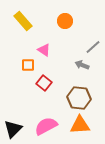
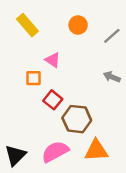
gray line: (93, 47) -> (112, 36), moved
gray arrow: (82, 65) -> (112, 77), moved
brown hexagon: (79, 98) -> (77, 119), moved

